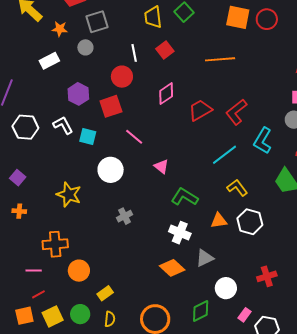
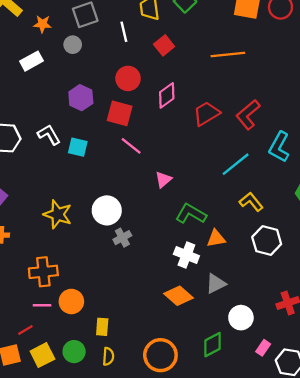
white line: (134, 53) -> (124, 32), moved
red circle: (122, 77) -> (128, 78), moved
purple hexagon: (78, 94) -> (81, 98), moved
red square: (111, 106) -> (120, 113), moved, turned 35
pink triangle: (161, 167) -> (163, 180), turned 42
white circle: (111, 170) -> (107, 210), moved
orange triangle: (219, 221) -> (216, 238), moved
pink line: (34, 271) -> (42, 305), moved
yellow rectangle: (105, 293) -> (102, 327), turned -49

